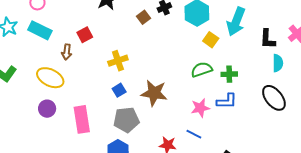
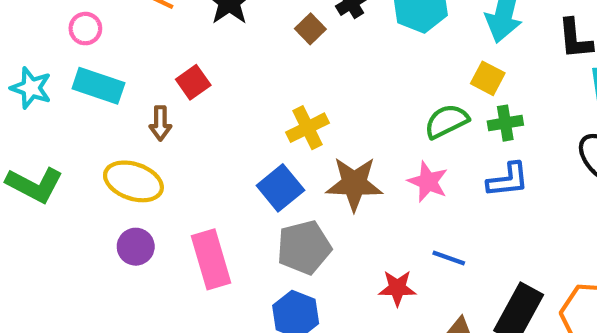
yellow square: (211, 40) -> (488, 78), moved
yellow cross: (118, 61) -> (307, 128), moved
blue square: (119, 90) -> (280, 188), size x1.5
pink star: (200, 108) -> (428, 182), moved, turned -30

